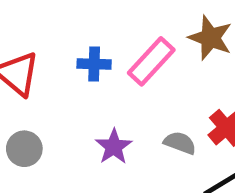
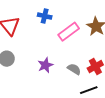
blue cross: (94, 64) -> (45, 16), moved

